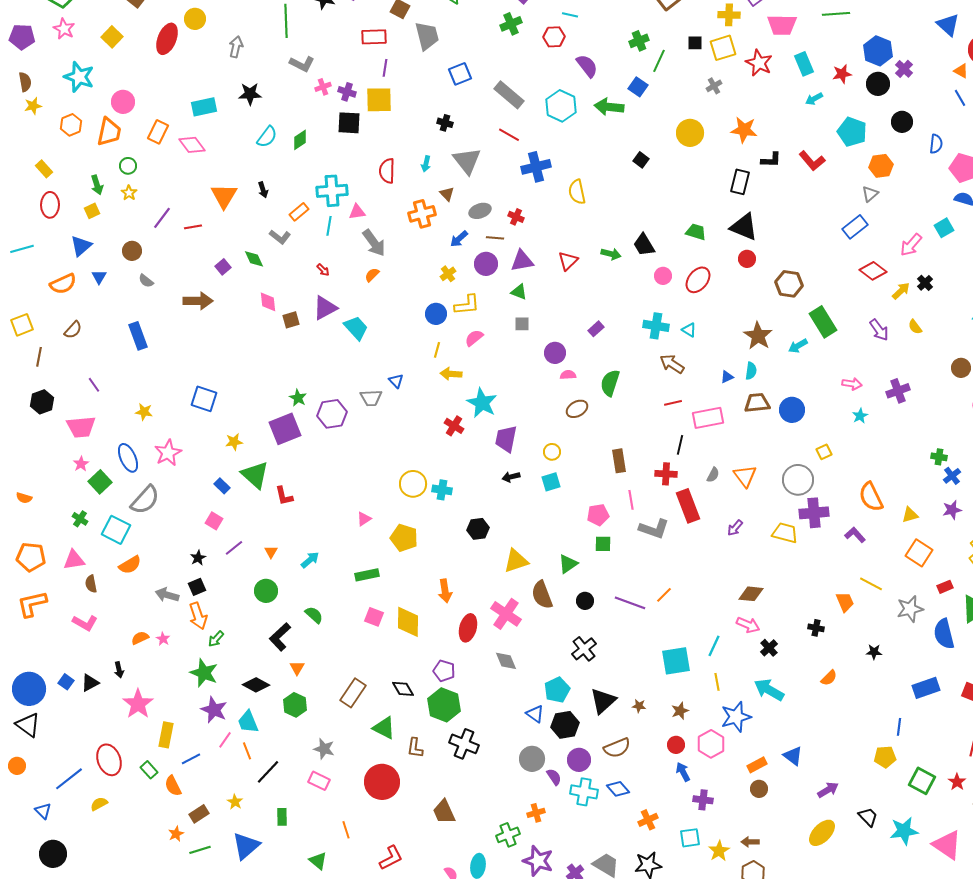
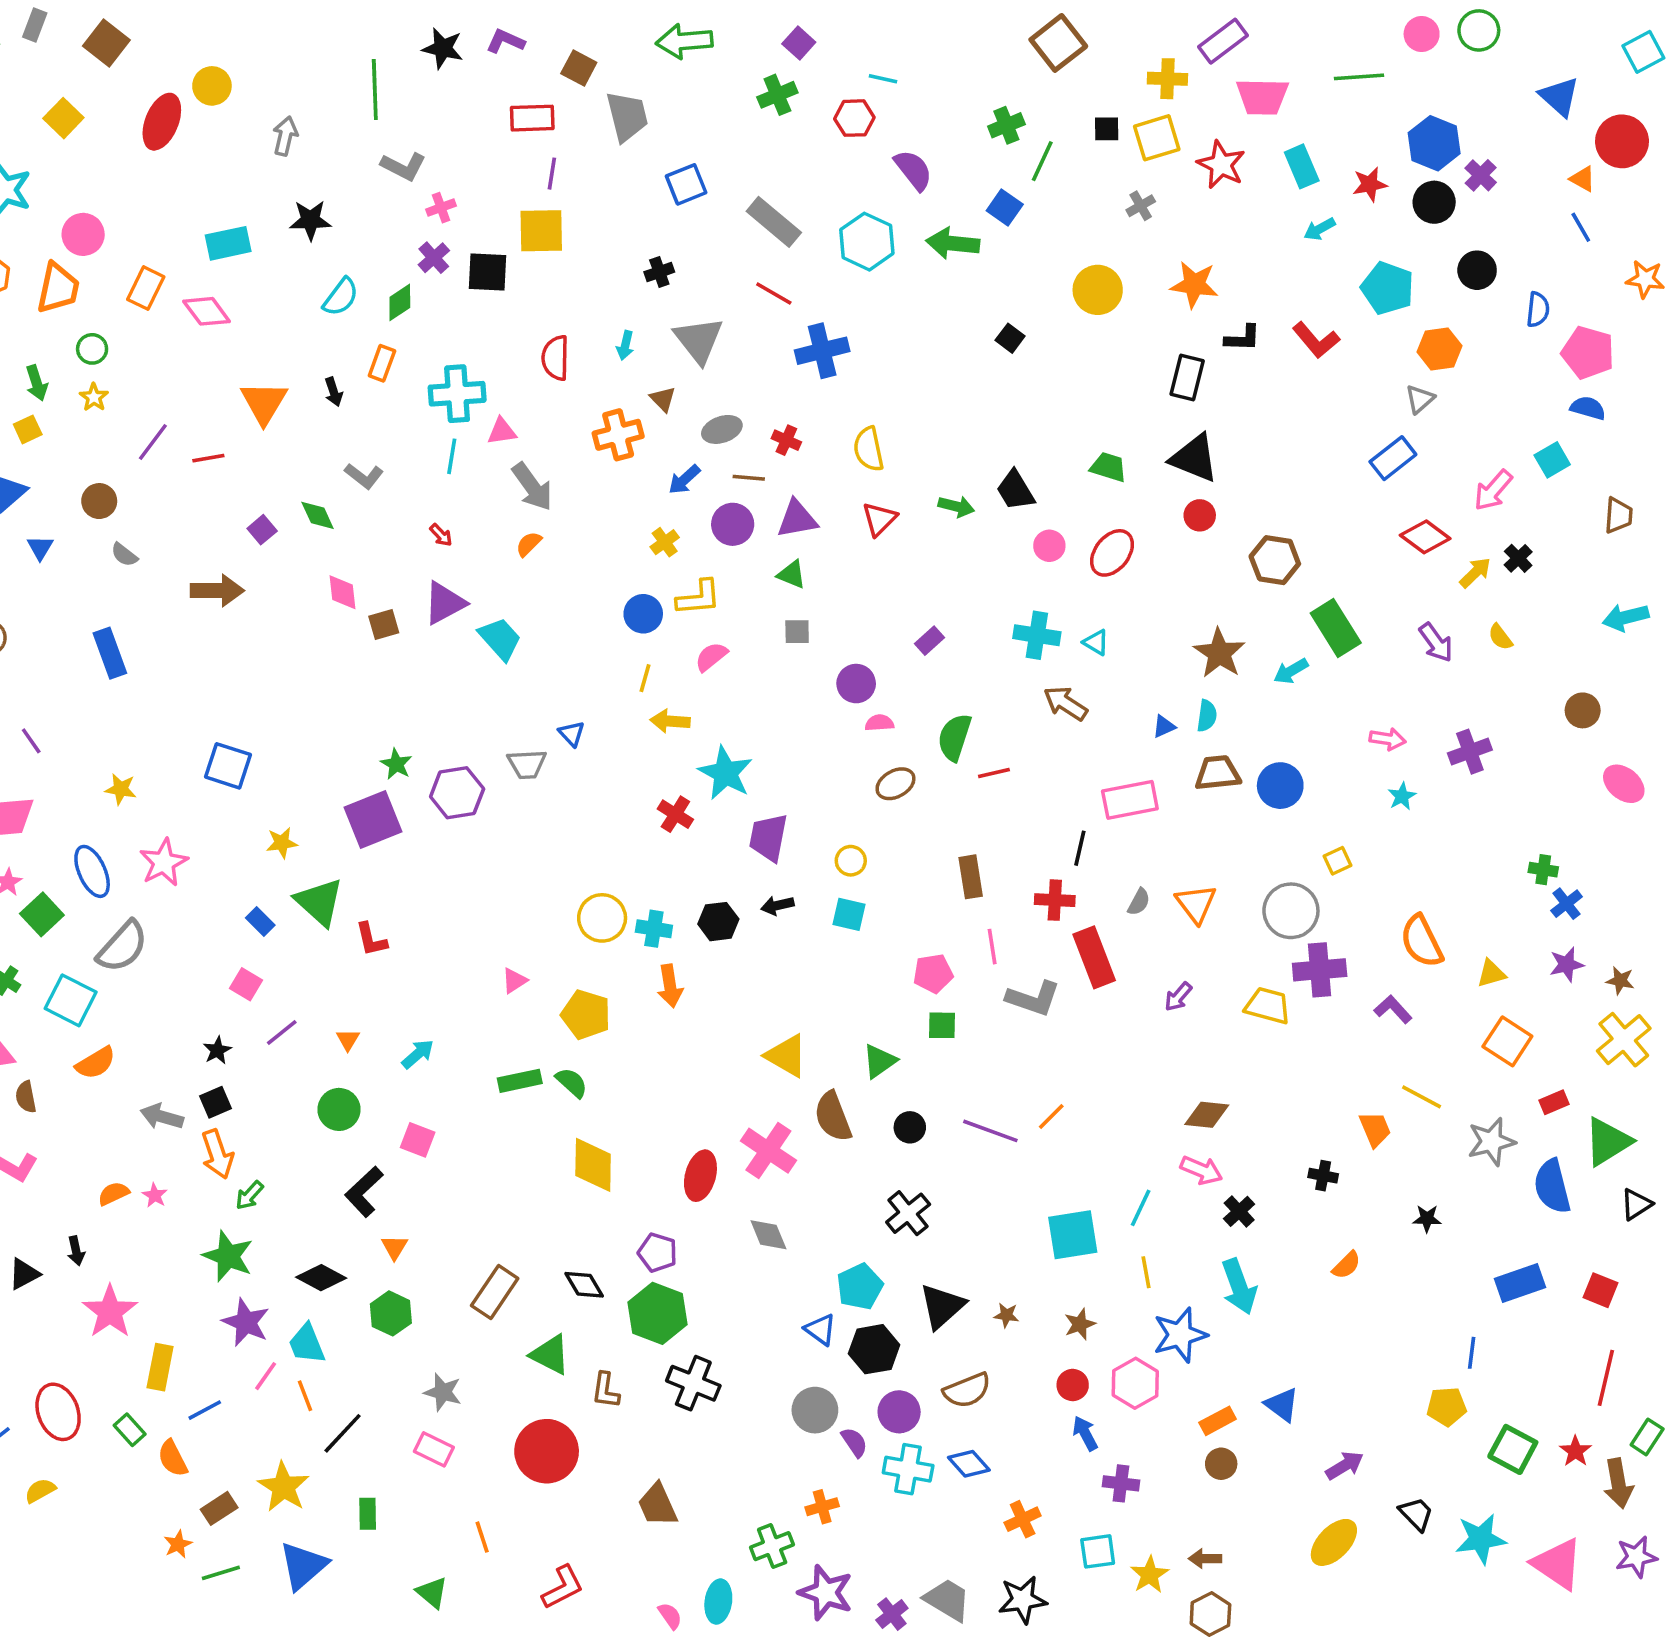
purple cross: (347, 92) -> (434, 258), moved, turned 30
black cross: (445, 123) -> (659, 272), turned -35
yellow semicircle: (577, 192) -> (869, 449), moved
orange rectangle: (299, 212) -> (382, 363), moved, turned -30
red line: (673, 403) -> (994, 773), moved
cyan square: (551, 482) -> (849, 914), turned 30
black hexagon: (478, 529) -> (718, 922), moved
yellow triangle: (516, 561) -> (786, 1056), turned 48
orange arrow: (445, 591) -> (670, 986), moved
green semicircle: (314, 615) -> (572, 1083), moved
pink square: (374, 617) -> (418, 1140), moved
cyan arrow: (769, 690) -> (1239, 1287), turned -140
yellow star: (235, 802) -> (284, 1487), size x1.8

